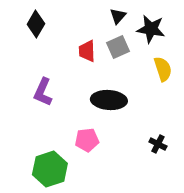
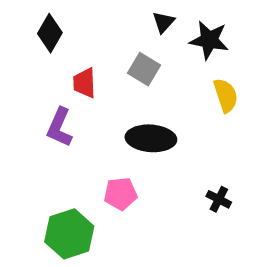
gray square: (118, 47) -> (144, 69), moved, turned -35
red trapezoid: (87, 51) -> (84, 83), moved

